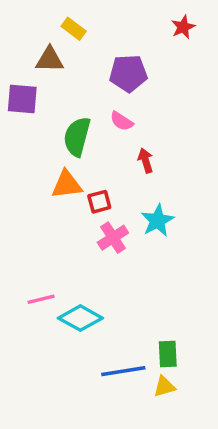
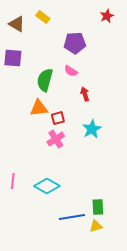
brown triangle: (50, 60) -> (17, 24), moved, turned 30
pink cross: (113, 238) -> (56, 139), moved
pink line: (41, 299) -> (13, 181), moved, turned -70

